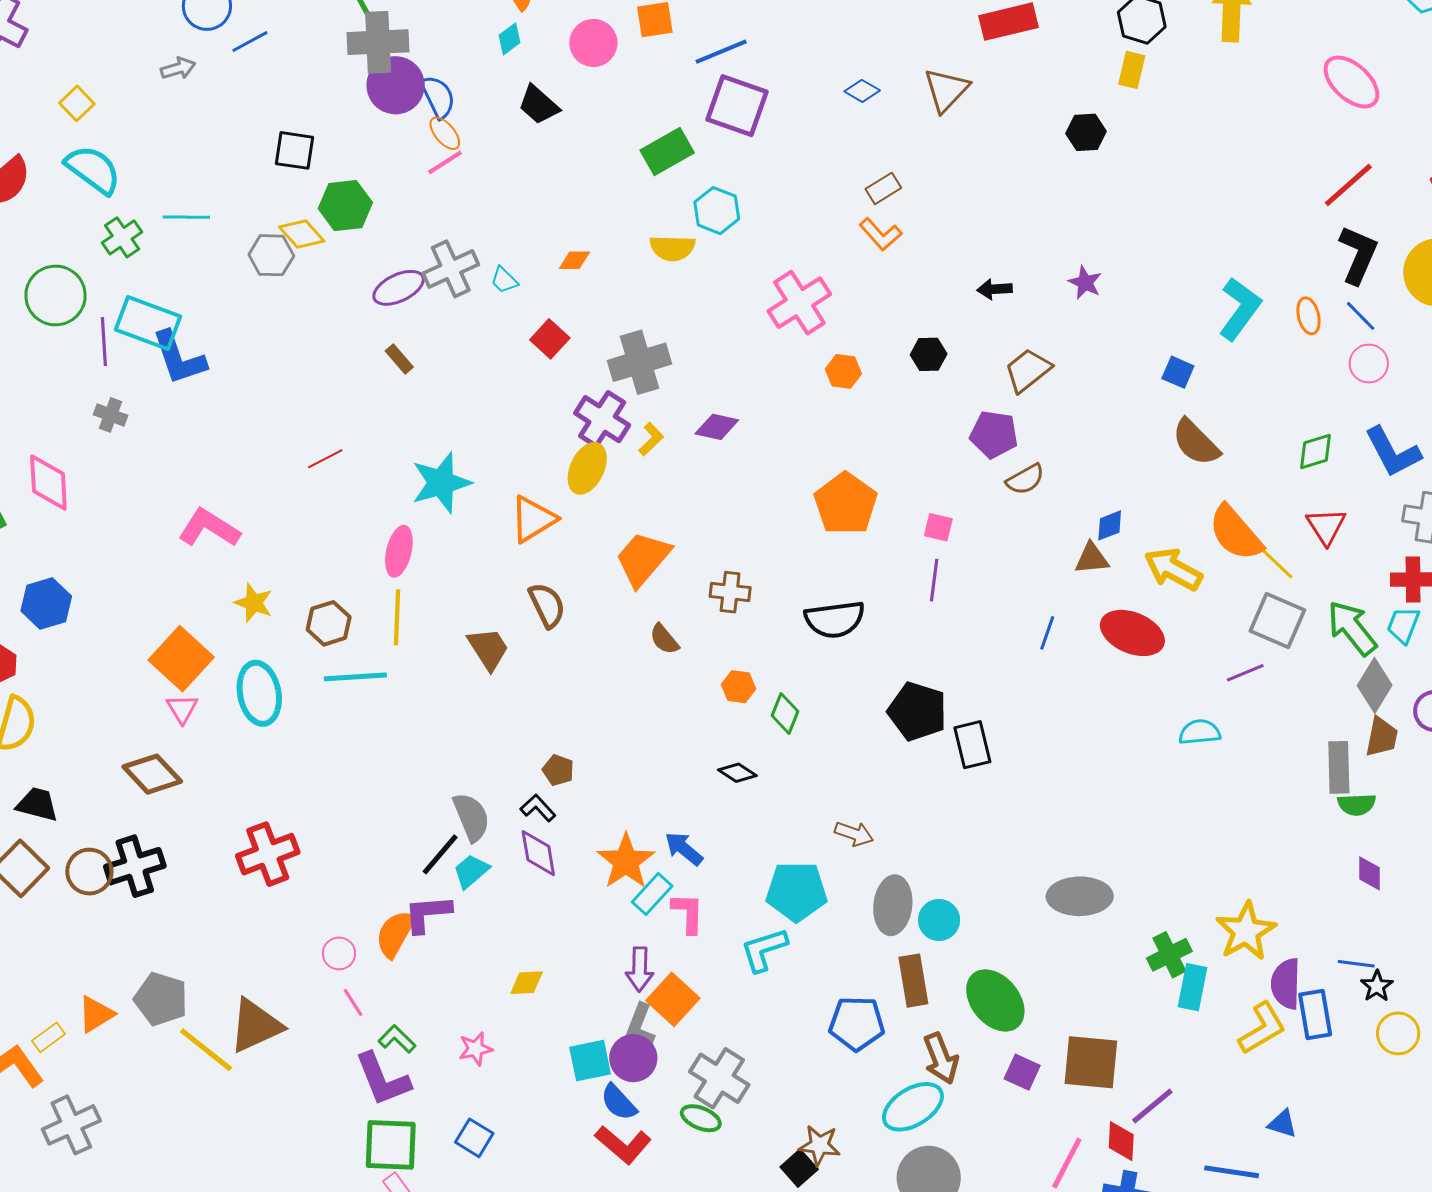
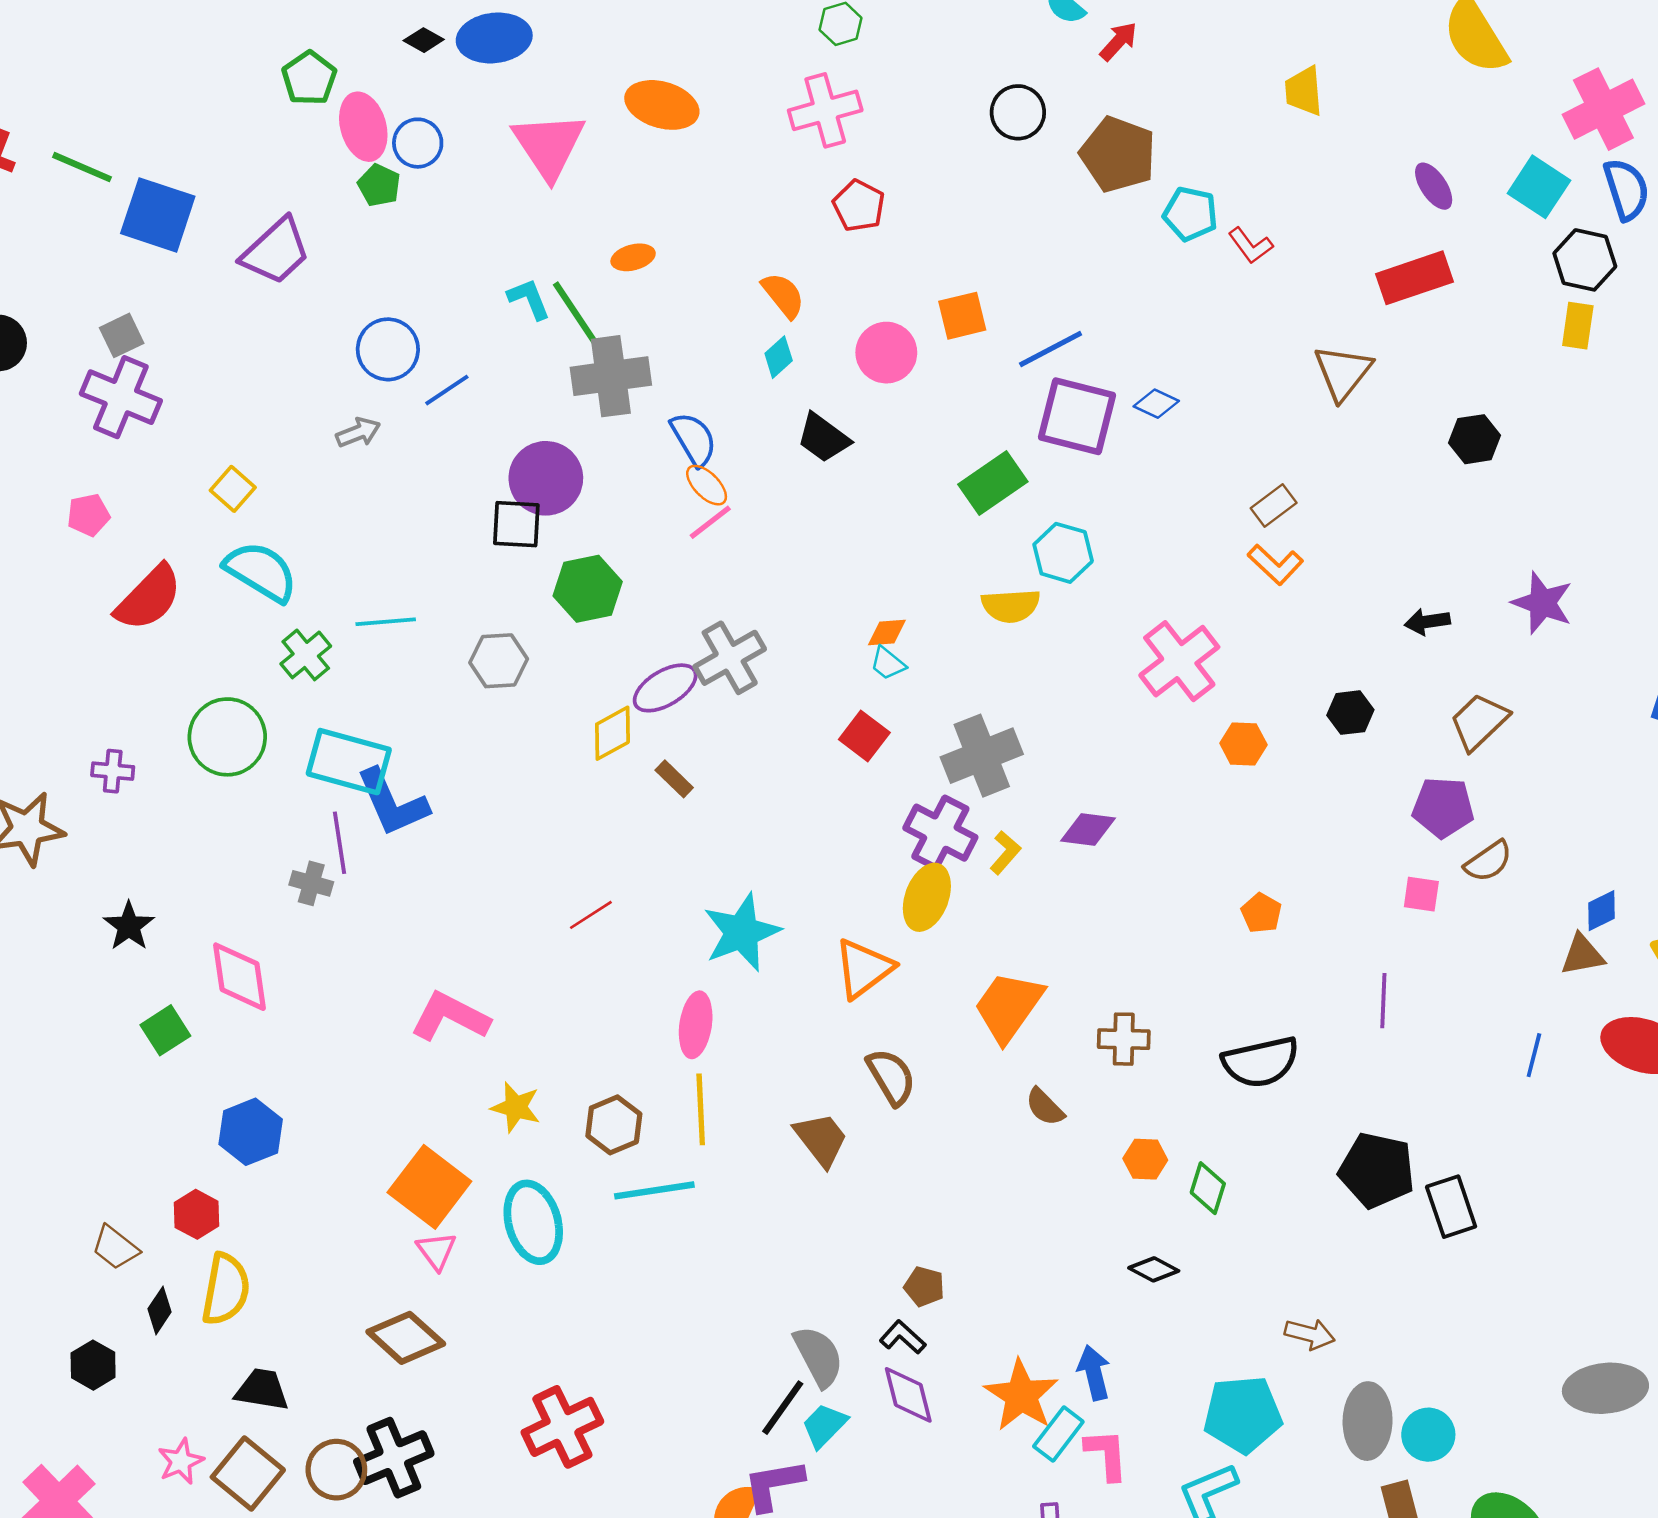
purple circle: (396, 85) -> (546, 478), moved
blue diamond: (862, 91) -> (1156, 404), moved
black hexagon: (1086, 132) -> (1475, 439), moved
yellow diamond: (302, 234) -> (612, 733), moved, turned -72
cyan trapezoid: (504, 280) -> (888, 663), moved
purple star: (1085, 283) -> (1542, 603), size x1.4
purple line: (104, 341) -> (340, 843), moved
orange pentagon: (846, 504) -> (1261, 913), size x0.5
pink square: (938, 527) -> (1421, 894), moved
blue arrow: (684, 849) -> (1094, 1373), turned 42

